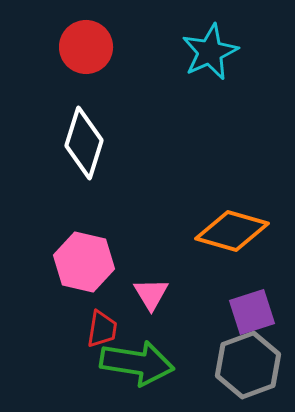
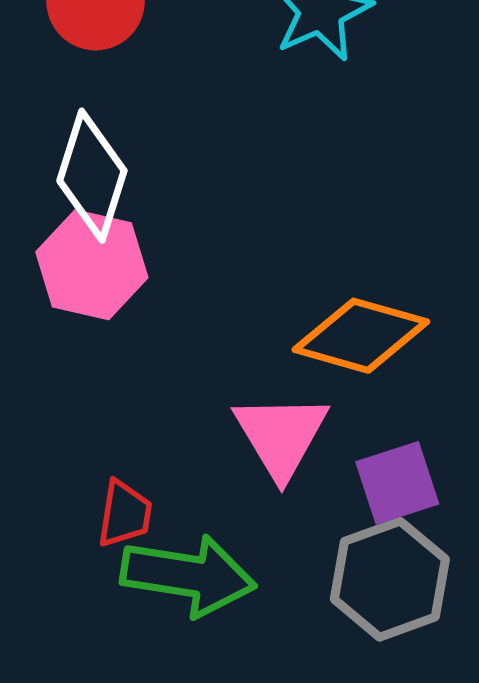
pink hexagon: (84, 262) -> (92, 265), moved
pink triangle: (151, 294) -> (281, 436), moved, size x1.5

